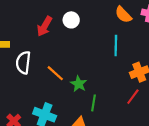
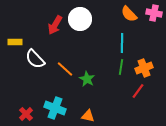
white circle: (71, 20) -> (80, 19), size x1.5
white semicircle: (23, 63) -> (35, 59), turned -50
green line: (94, 103) -> (121, 67), moved

